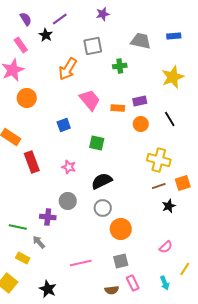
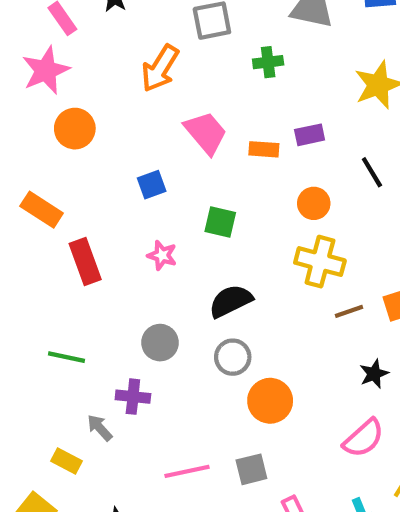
orange circle: (141, 124) -> (314, 203), moved
yellow cross: (159, 160) -> (320, 262), moved
pink star: (69, 167) -> (162, 255), moved
black star: (169, 206) -> (374, 374), moved
purple cross: (48, 217) -> (133, 397), moved
green line: (18, 227) -> (66, 357), moved
pink semicircle: (166, 247) -> (364, 438), size x1.5
gray square: (121, 261) -> (251, 469), moved

